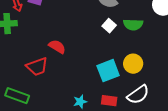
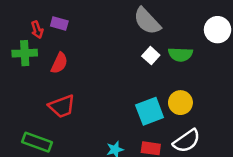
red semicircle: (57, 47) -> (59, 63), moved, turned 84

